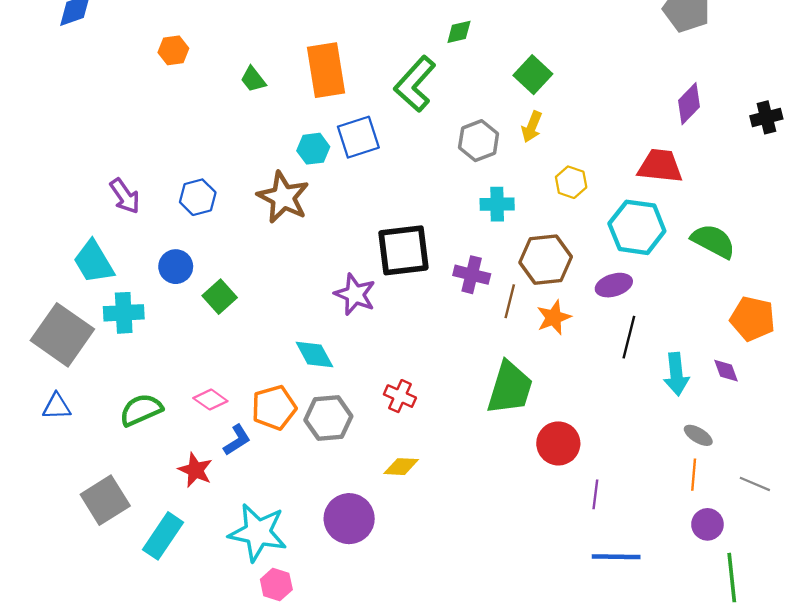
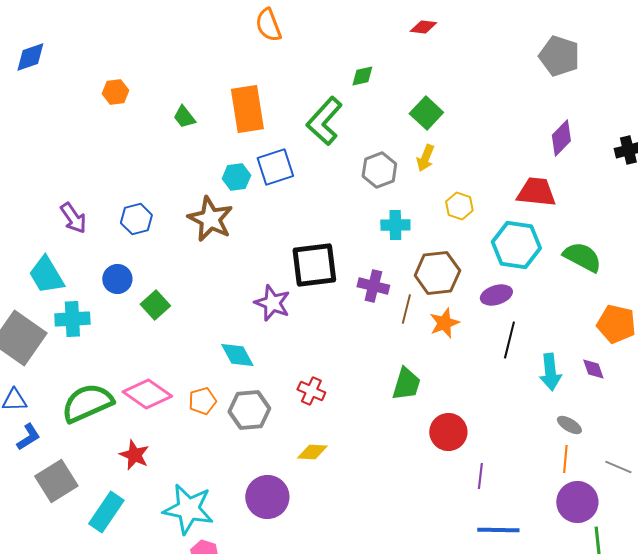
green trapezoid: (510, 388) -> (406, 384), size x0.7
pink diamond: (210, 400) -> (147, 394), size x1.6
orange pentagon: (274, 408) -> (202, 401), size x0.7
green semicircle: (141, 410) -> (87, 403), size x1.4
blue L-shape: (237, 440) -> (28, 437), moved
purple circle: (707, 524) -> (577, 502), size x1.5

